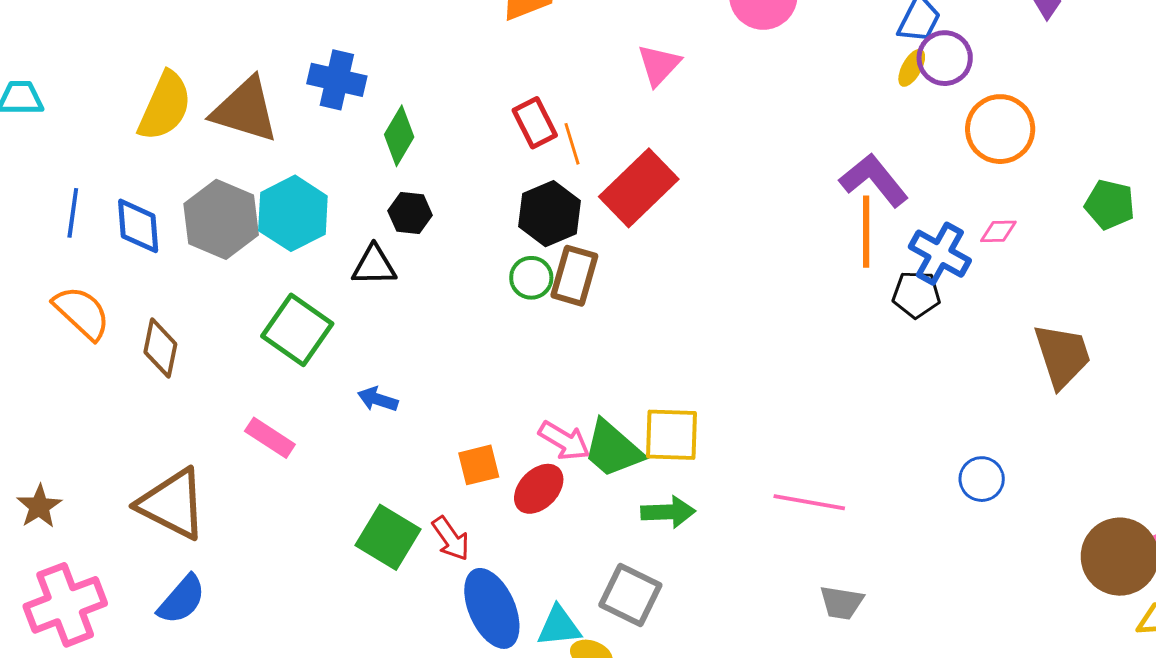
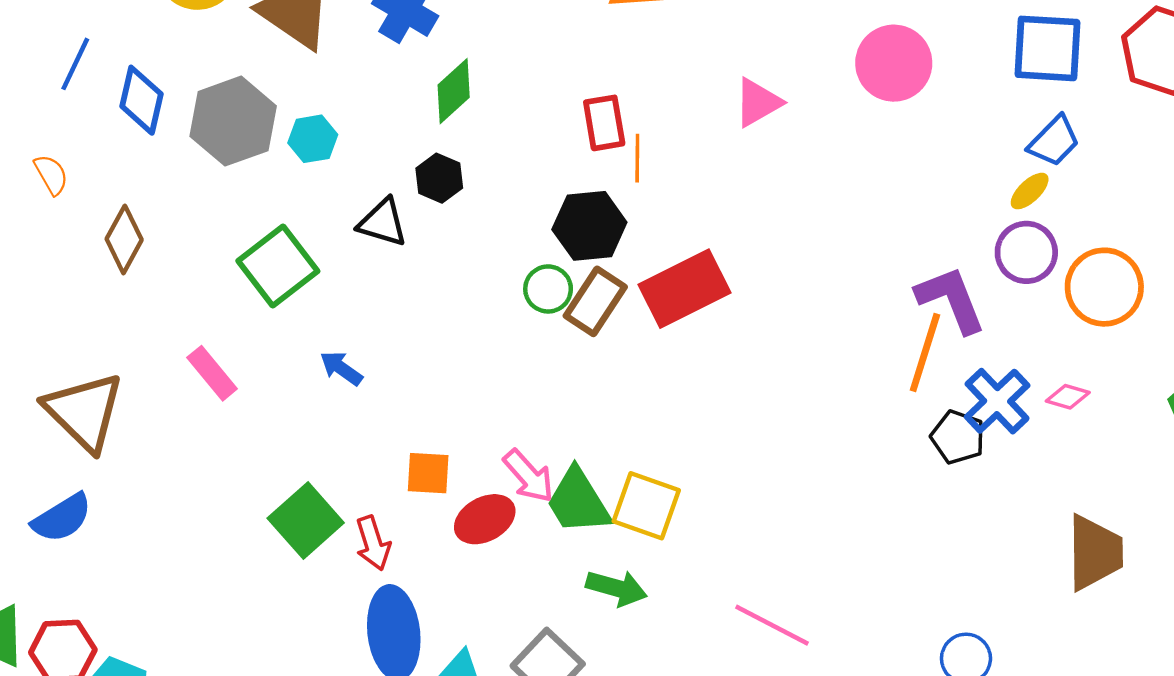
purple circle: (945, 58) -> (1026, 252), moved
red rectangle: (639, 188) -> (684, 289), moved
cyan hexagon: (293, 213) -> (313, 139), size x0.6
orange semicircle: (82, 313) -> (51, 175), size x0.6

